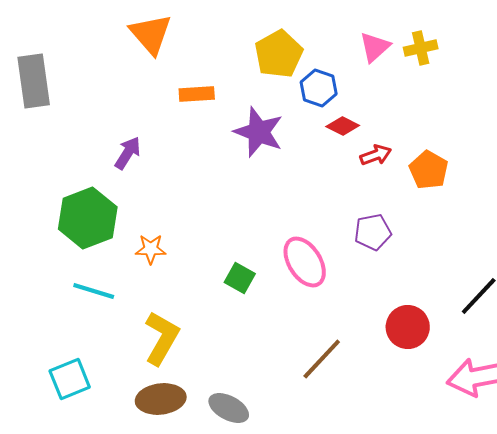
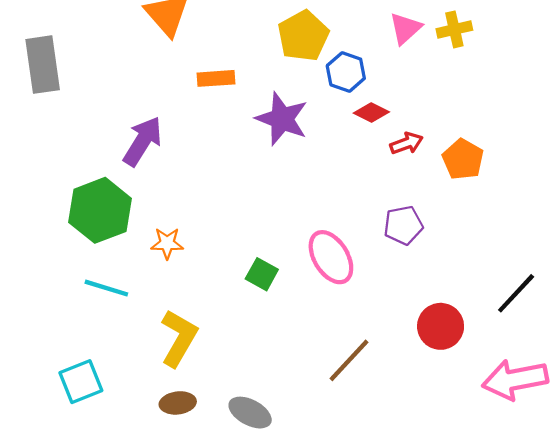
purple arrow: (128, 153) -> (143, 141), size x1.4
brown ellipse: (161, 399) -> (178, 403), size x0.7

